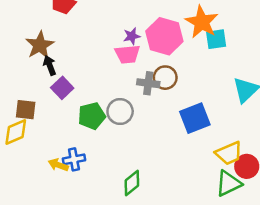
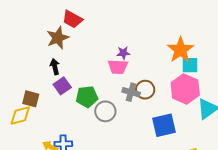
pink hexagon: (164, 36) -> (185, 89), moved
brown star: (40, 45) -> (58, 38), moved
green pentagon: (92, 116) -> (87, 97), moved

